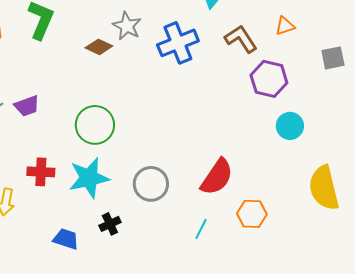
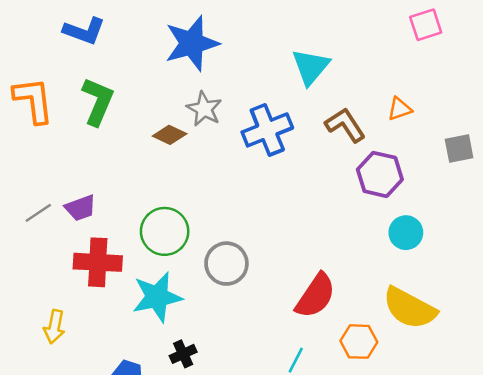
red cross: (41, 172) -> (98, 262), moved, size x1.4
gray circle: (151, 184) -> (226, 264), moved
yellow semicircle: (324, 188) -> (410, 308), moved, turned -48

